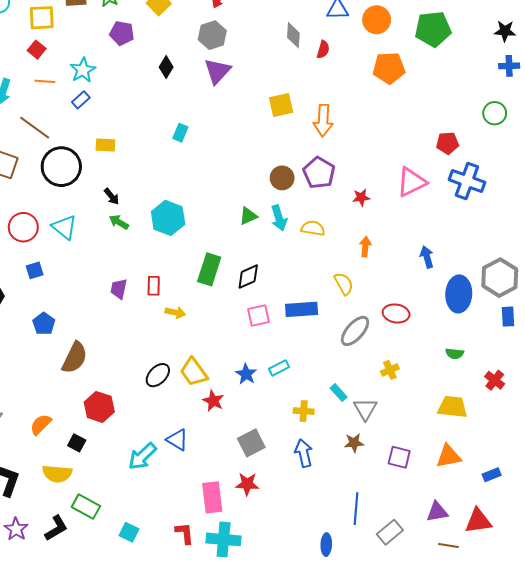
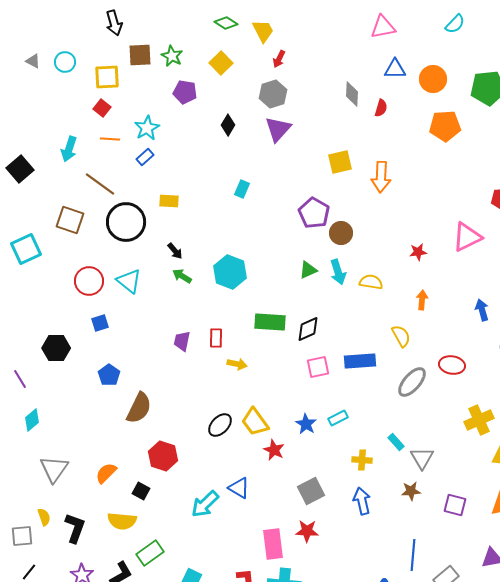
purple pentagon: (319, 173) -> (314, 213), moved
green rectangle: (209, 269) -> (270, 322), turned 76
yellow cross: (390, 370) -> (479, 420), moved, size x1.6
green rectangle: (86, 507) -> (150, 553), turned -64

